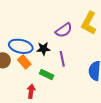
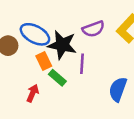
black star: (43, 49) -> (62, 45), size x1.6
orange rectangle: (24, 62) -> (44, 61), moved

